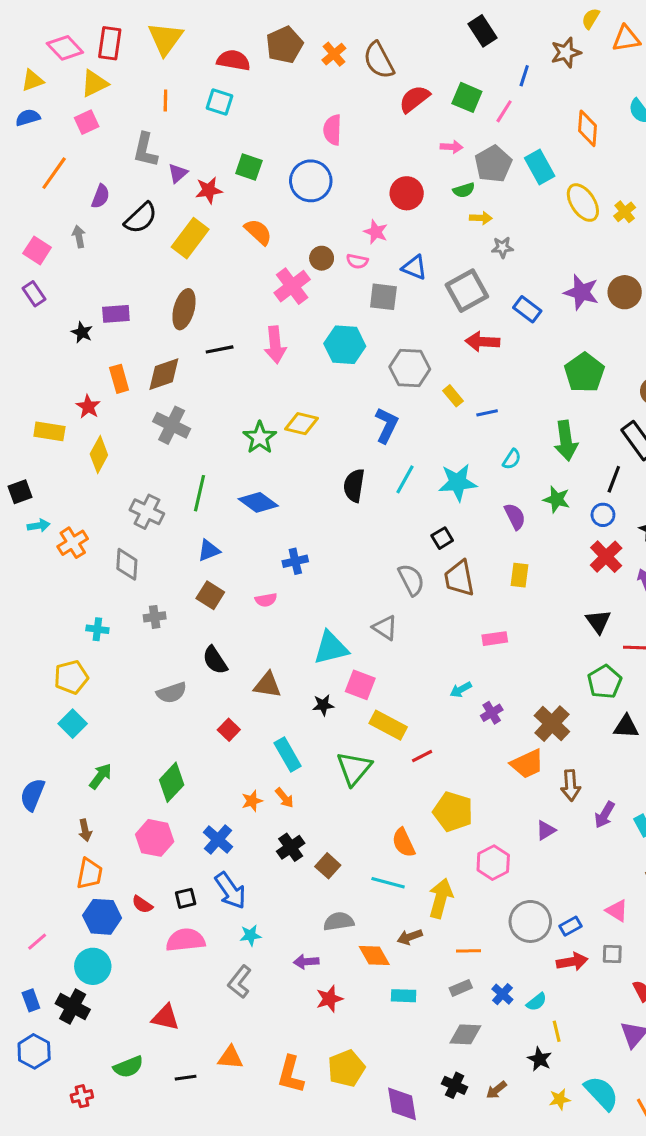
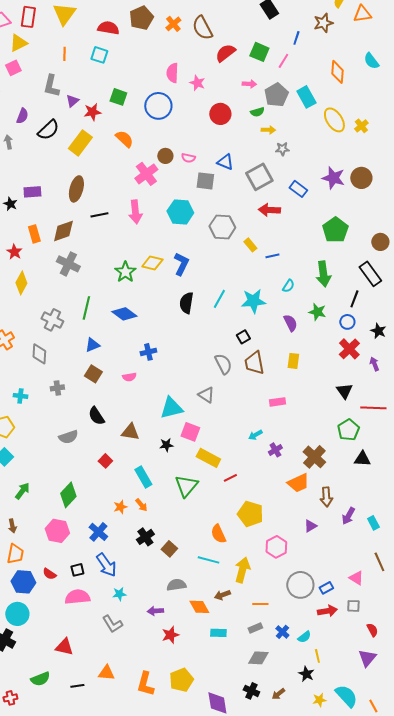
pink star: (376, 232) -> (197, 83), moved
blue L-shape: (387, 425) -> (181, 264), moved
gray L-shape: (240, 982) -> (112, 624), turned -70

